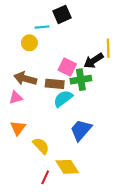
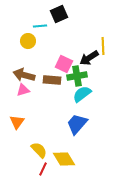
pink triangle: (16, 97) -> (23, 90), moved
cyan semicircle: (63, 99) -> (82, 94), moved
yellow semicircle: (41, 146) -> (39, 150), moved

